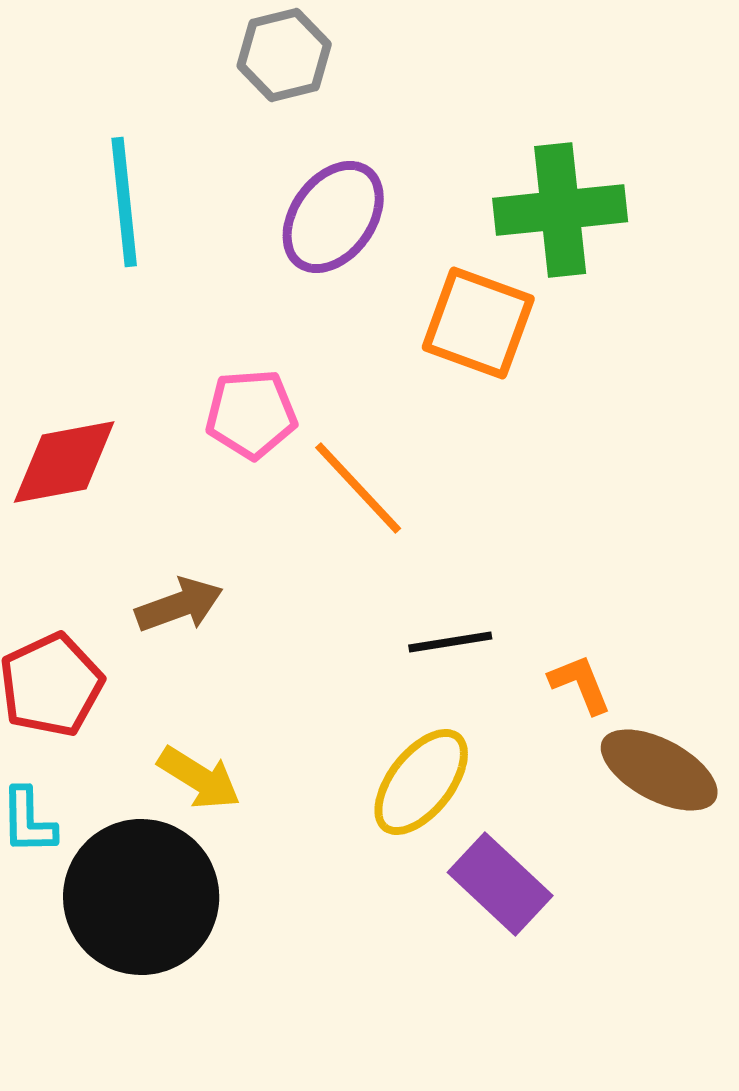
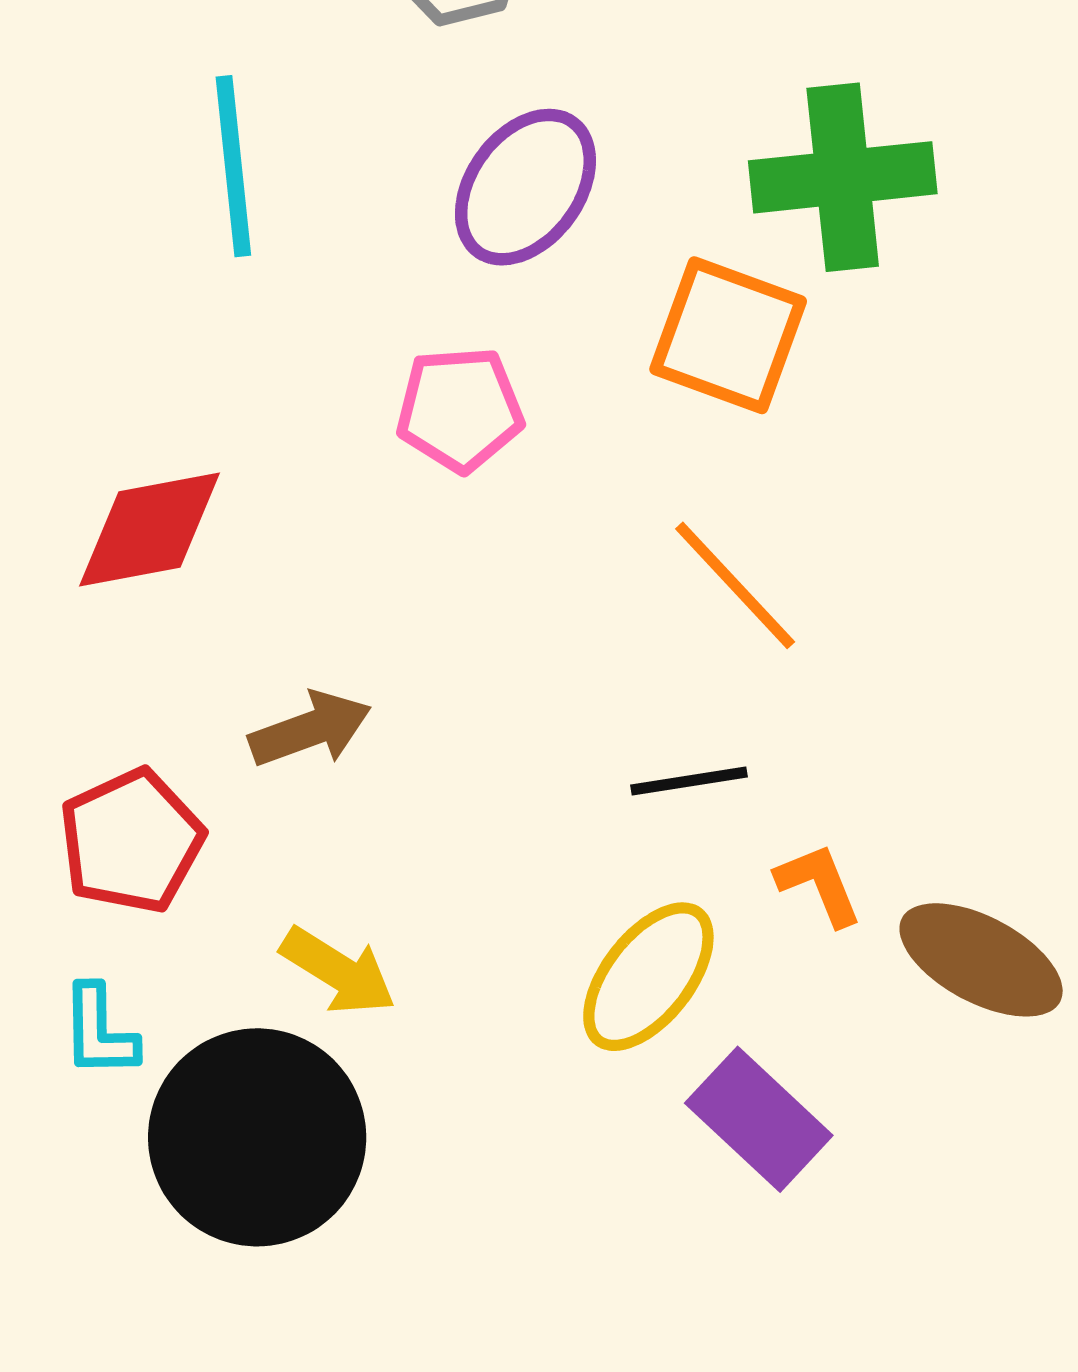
pink pentagon: (251, 414) -> (460, 409), moved
orange line: (358, 488) -> (735, 585), moved
orange L-shape: (580, 684) -> (819, 884), moved

